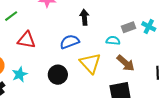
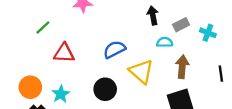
black arrow: (84, 17) -> (153, 15), moved
cyan cross: (149, 26) -> (208, 33), moved
brown arrow: (126, 63) -> (182, 67), turned -120

